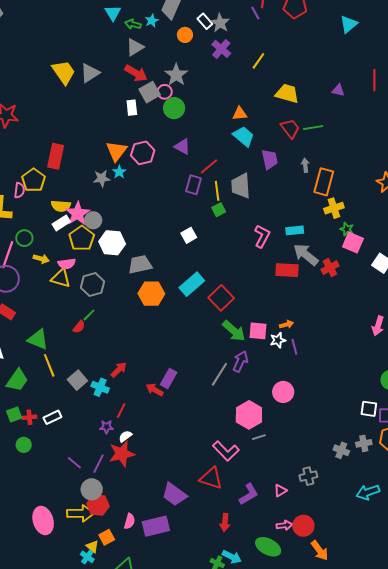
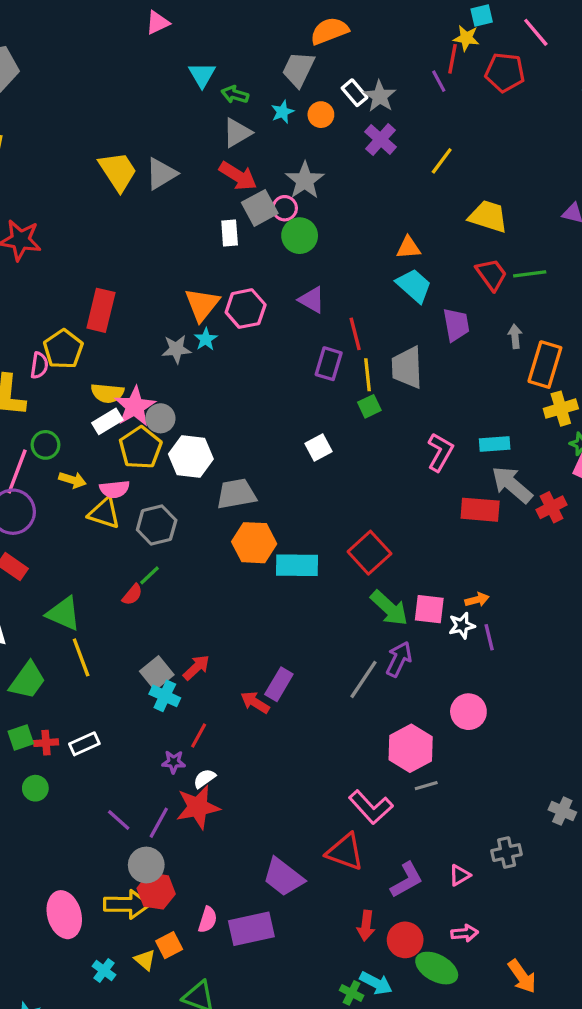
cyan star: (152, 21) -> (282, 112), moved
red line: (209, 166) -> (355, 334), turned -66
cyan rectangle: (192, 284) -> (297, 565), moved, turned 40
gray square: (77, 380) -> (157, 673), moved
red circle: (303, 526) -> (405, 940), moved
cyan cross: (87, 557) -> (104, 971), moved

